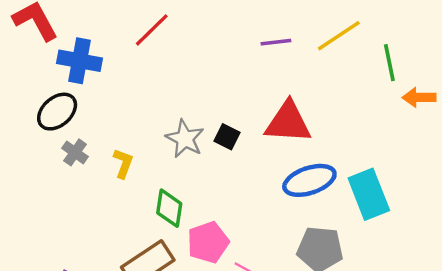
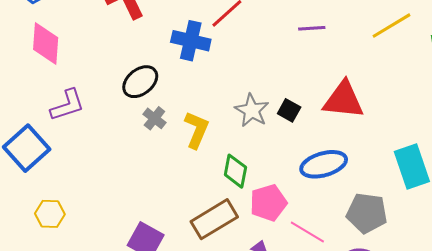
purple line: (276, 42) -> (312, 28), moved
blue cross: (79, 61) -> (191, 41), moved
yellow L-shape: (123, 163) -> (197, 130), size x1.4
blue ellipse: (309, 180) -> (324, 164), moved

